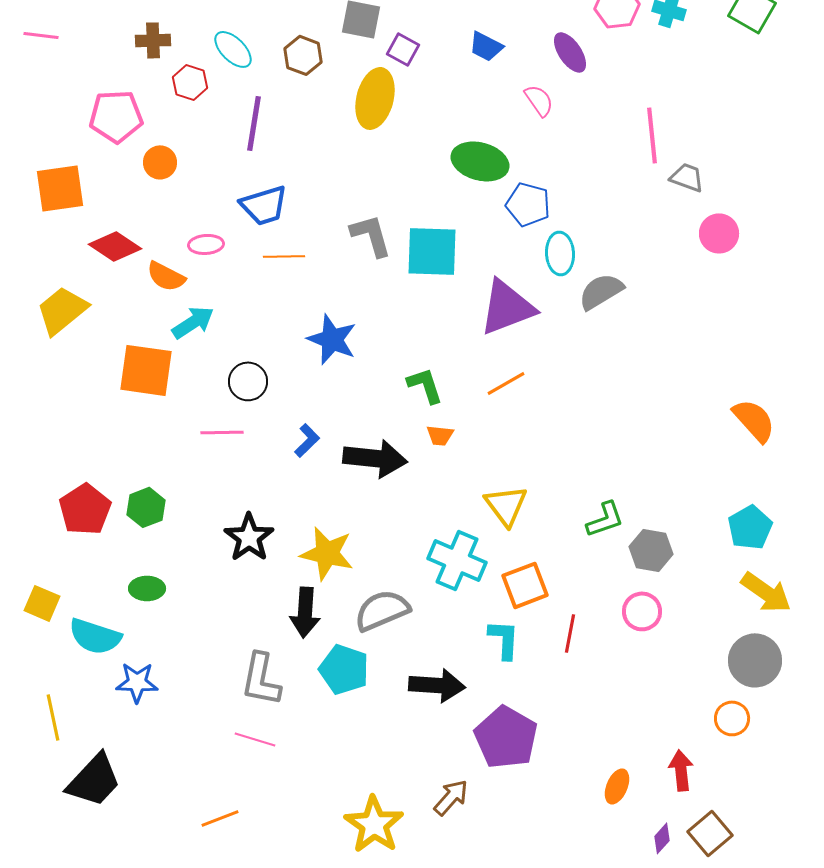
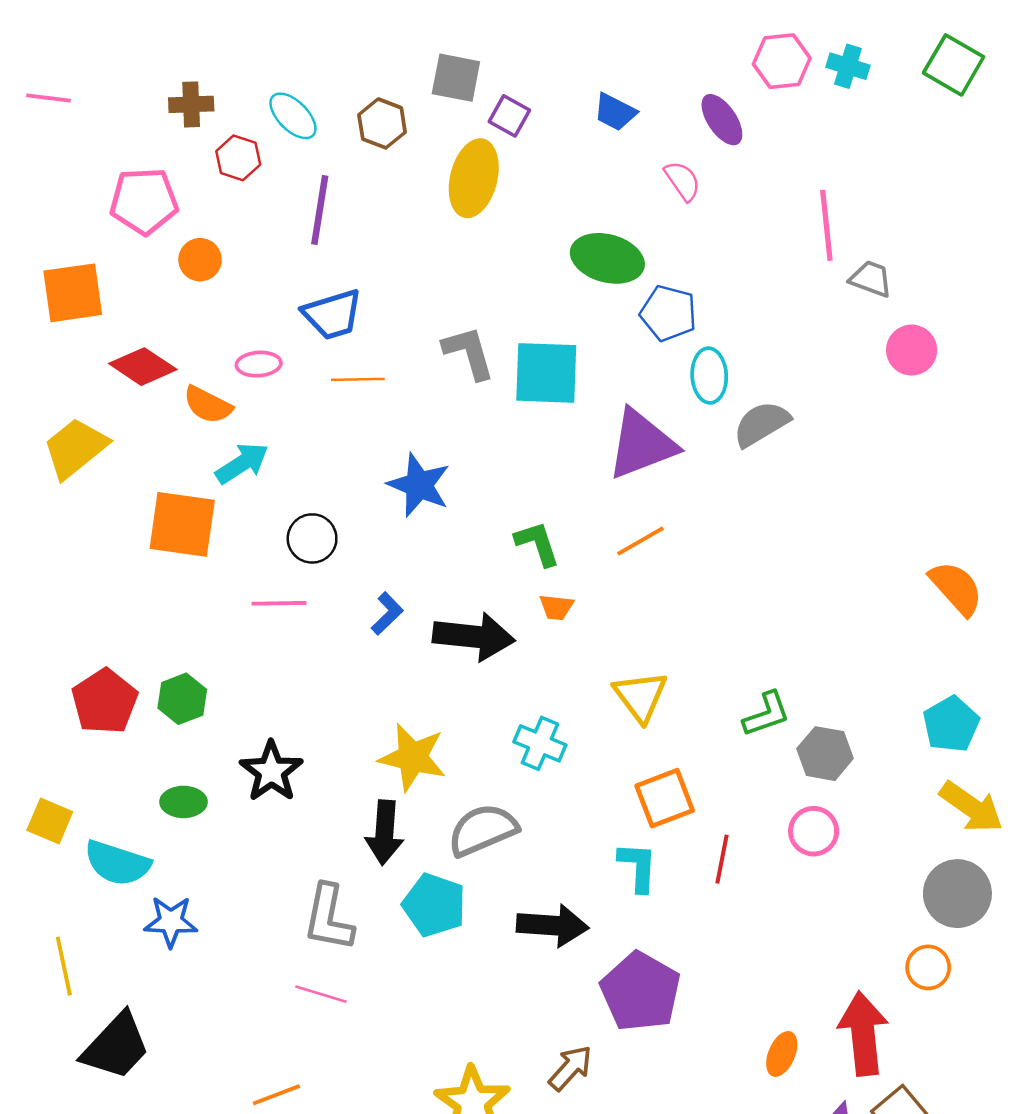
black star: (249, 537) -> (271, 771), moved
cyan cross: (457, 560) -> (540, 743), moved, size x0.7
red arrow: (681, 770) -> (863, 1034), size x1.6

